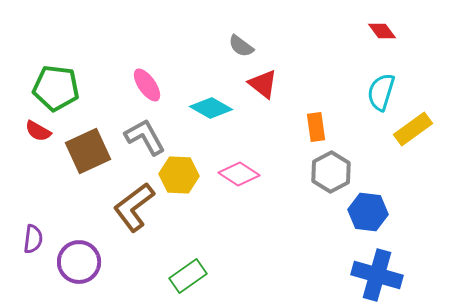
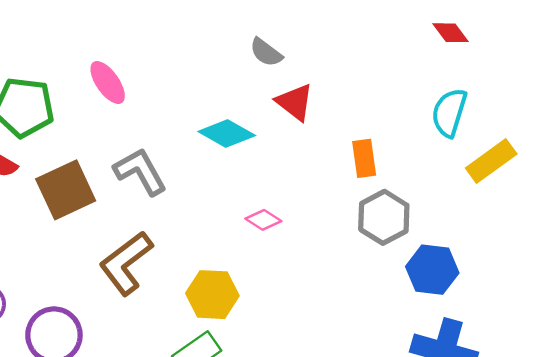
pink ellipse: (147, 85) -> (108, 82), moved
pink diamond: (239, 174) -> (263, 220), size x0.7
yellow hexagon: (179, 175) -> (212, 295), moved

